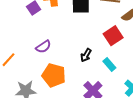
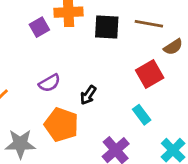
black arrow: (86, 55) -> (88, 95), moved

